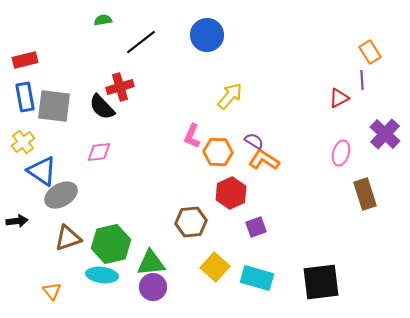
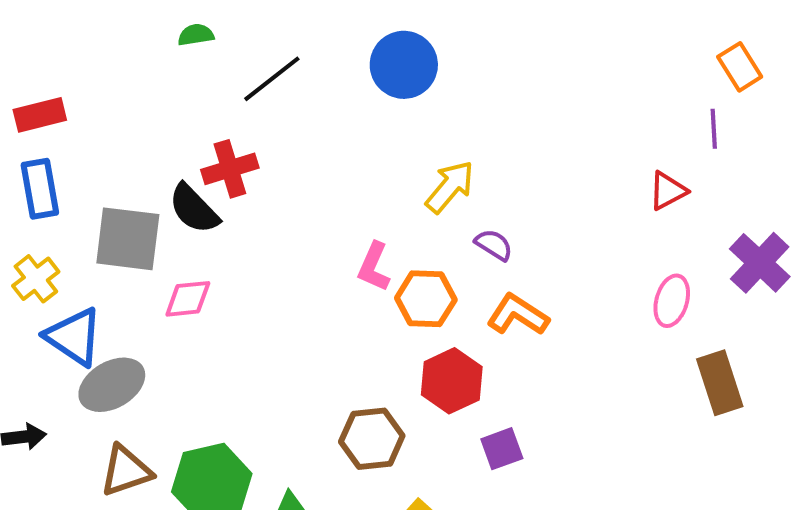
orange rectangle: (370, 52) -> (740, 67), moved
purple line: (362, 80) -> (714, 129), moved
gray square: (54, 106) -> (128, 239), moved
purple semicircle: (254, 141) -> (494, 245), moved

